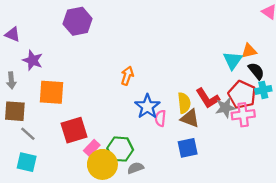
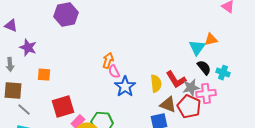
black semicircle: (256, 71) -> (204, 68), moved
cyan cross: (263, 90) -> (223, 73), turned 32
orange square: (52, 92) -> (44, 75), size x0.6
red pentagon: (242, 95) -> (189, 107), moved
pink semicircle: (160, 118) -> (114, 72), moved, turned -32
brown triangle: (190, 118) -> (168, 105), moved

